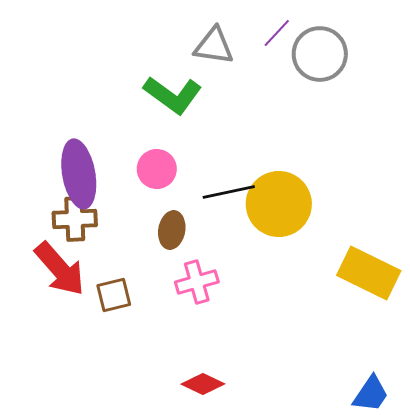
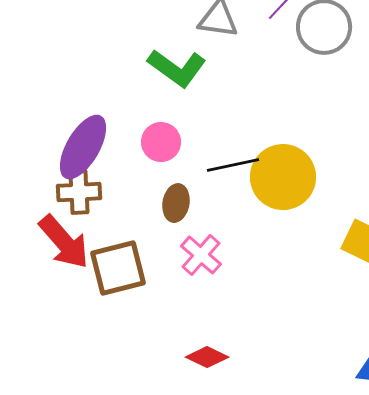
purple ellipse: (79, 174) -> (83, 147), turned 40
pink cross: (197, 282) -> (201, 255), turned -33
brown square: (114, 295) -> (118, 268), size x1.6

